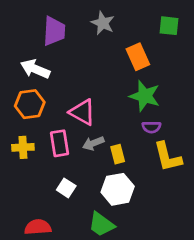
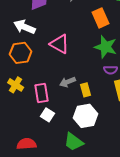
pink triangle: (82, 112) -> (60, 44), moved
pink rectangle: (59, 143) -> (42, 93), moved
yellow cross: (23, 147) -> (16, 85), turned 35

